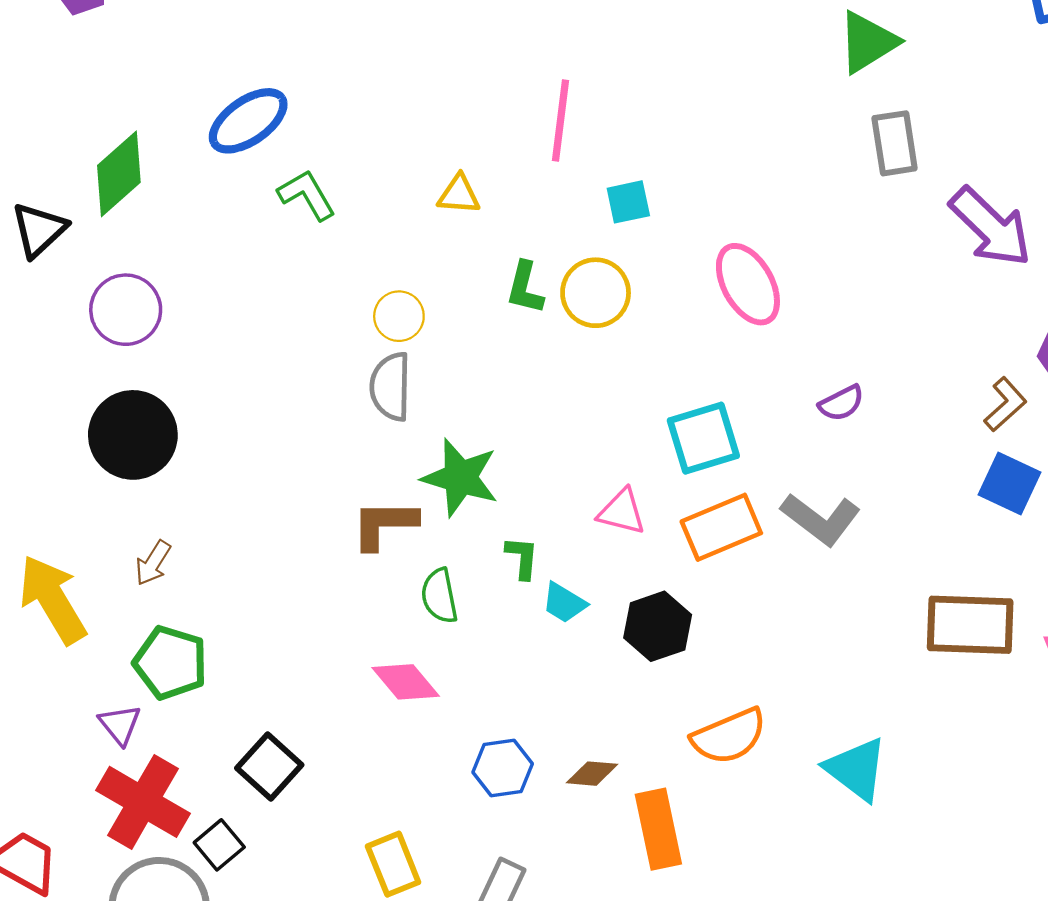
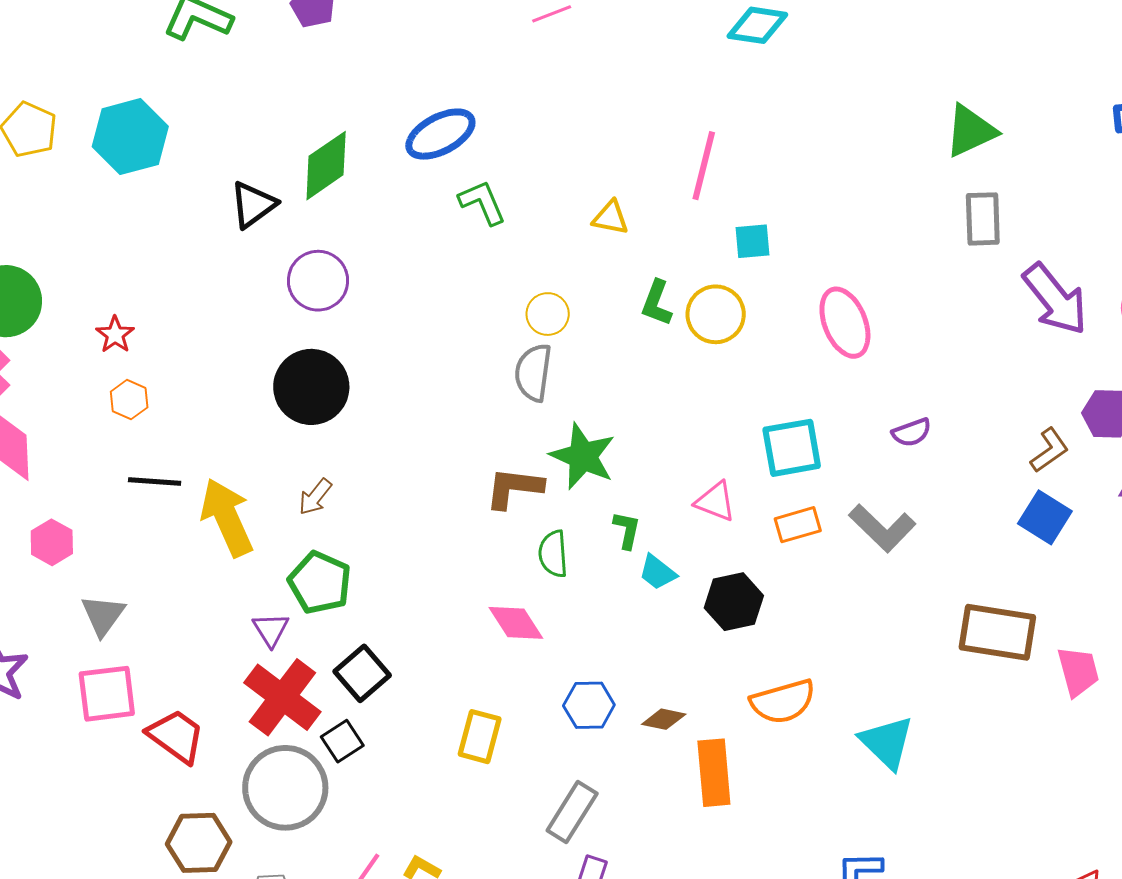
orange rectangle: (721, 527) -> (798, 525), size x0.7
black square: (269, 767) -> (362, 673), moved
yellow rectangle: (393, 864) -> (480, 737), moved, turned 30

